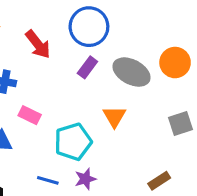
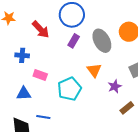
gray ellipse: (132, 72) -> (102, 41), turned 40
purple star: (85, 179) -> (115, 86), moved
blue line: (48, 180) -> (43, 117), moved

